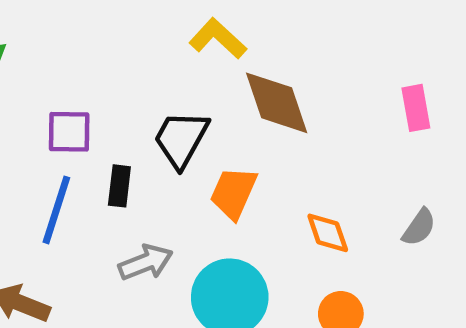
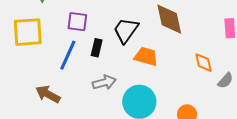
orange trapezoid: (234, 193) -> (146, 56), turned 75
orange diamond: (328, 233) -> (203, 63), moved

